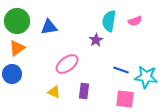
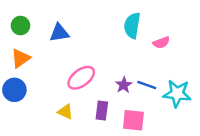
green circle: (17, 21) -> (20, 26), size x0.6
pink semicircle: (135, 21) -> (161, 43), moved
purple star: (96, 40) -> (124, 85), moved
pink square: (125, 99) -> (133, 120), moved

